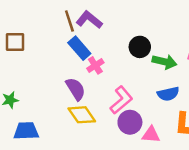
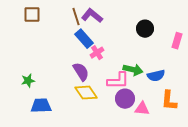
brown square: (15, 42) -> (32, 15), moved
black circle: (140, 47) -> (145, 29), moved
green arrow: (164, 62) -> (133, 70), moved
pink L-shape: (121, 100) -> (118, 81), turned 40

